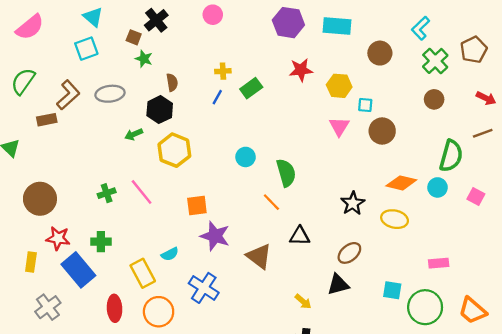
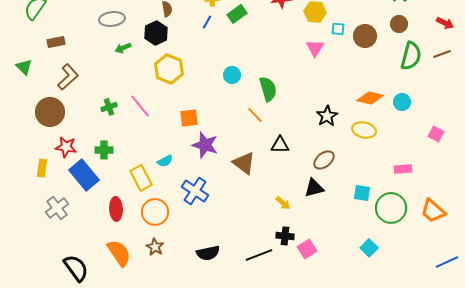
brown L-shape: (68, 95) -> (68, 77), moved
brown circle: (382, 131) -> (365, 36), moved
green arrow: (134, 134) -> (123, 48), moved
green semicircle: (451, 156) -> (411, 56), moved
pink square: (476, 196) -> (436, 134), moved

